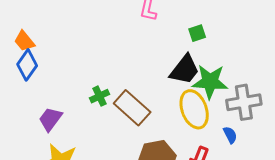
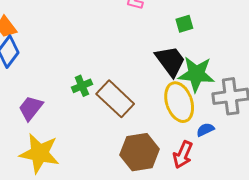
black trapezoid: (185, 70) -> (170, 61), turned -76
blue semicircle: (230, 135) -> (205, 130), moved, turned -90

